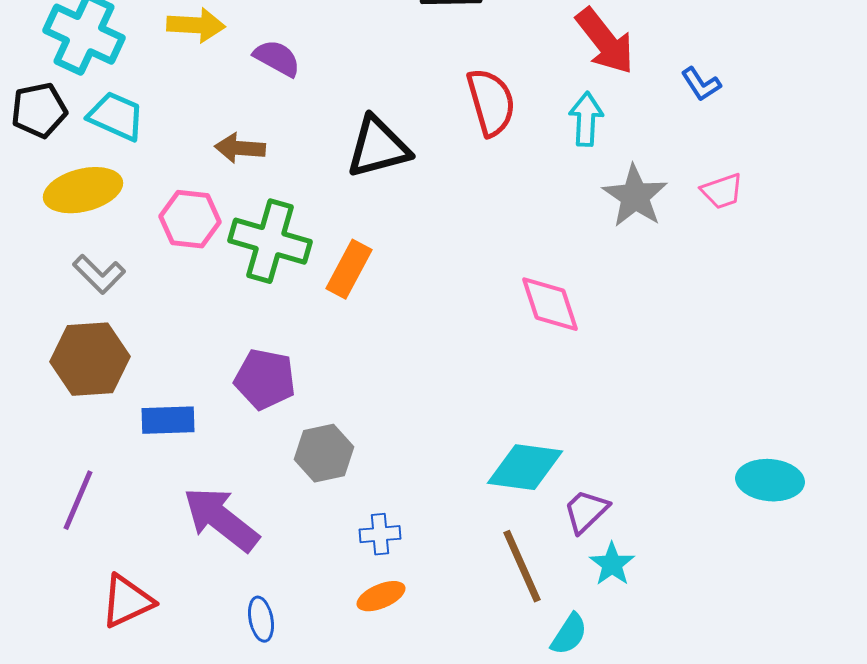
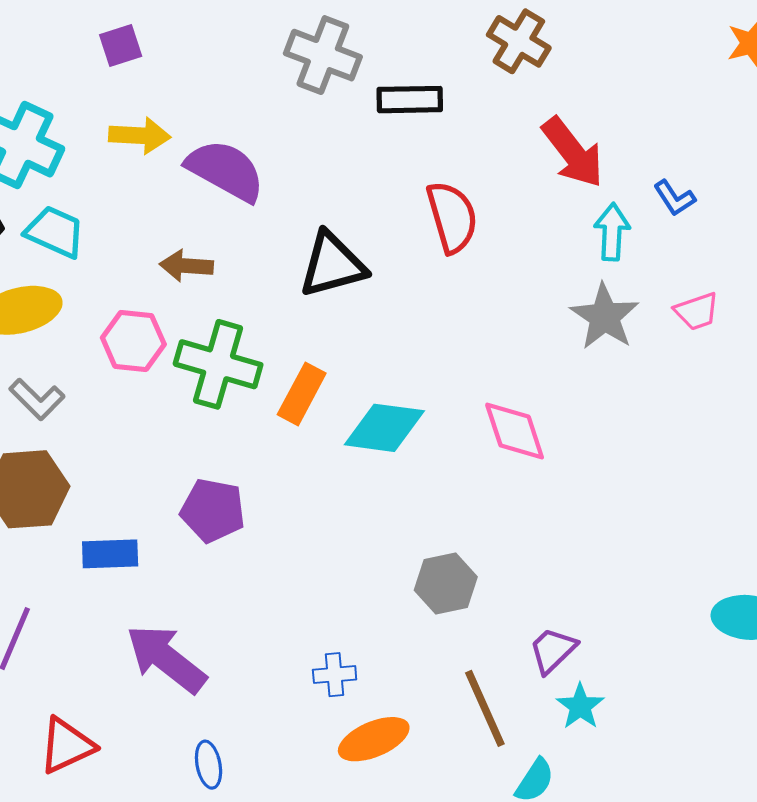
purple semicircle: (277, 58) -> (225, 170), size x1.6
cyan arrow: (586, 119) -> (612, 232), moved
gray hexagon: (324, 453) -> (446, 584), moved
cyan diamond: (525, 467) -> (384, 428), moved
orange ellipse: (381, 596) -> (374, 739), moved, size x1.4

